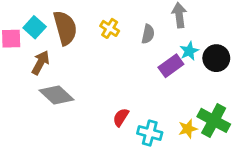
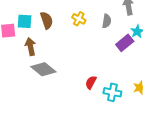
cyan square: (35, 27) -> (25, 21), turned -35
brown semicircle: (65, 28) -> (47, 20), size x0.7
brown arrow: (40, 63) -> (30, 47), turned -36

